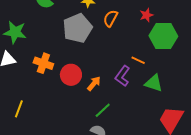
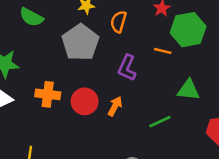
orange line: (138, 60) -> (163, 51), moved
purple L-shape: (122, 76) -> (127, 68), moved
green line: (103, 110) -> (160, 122), moved, turned 30

